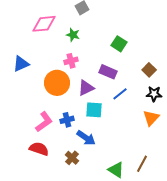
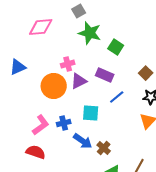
green star: (73, 35) -> (90, 33), moved, size x1.6
purple triangle: (86, 88) -> (79, 81), moved
brown cross: (72, 158) -> (104, 148), moved

